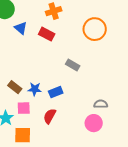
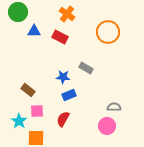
orange cross: (54, 11) -> (67, 14), turned -35
blue triangle: (21, 28) -> (34, 31), turned -40
blue star: (35, 89) -> (63, 77), moved

